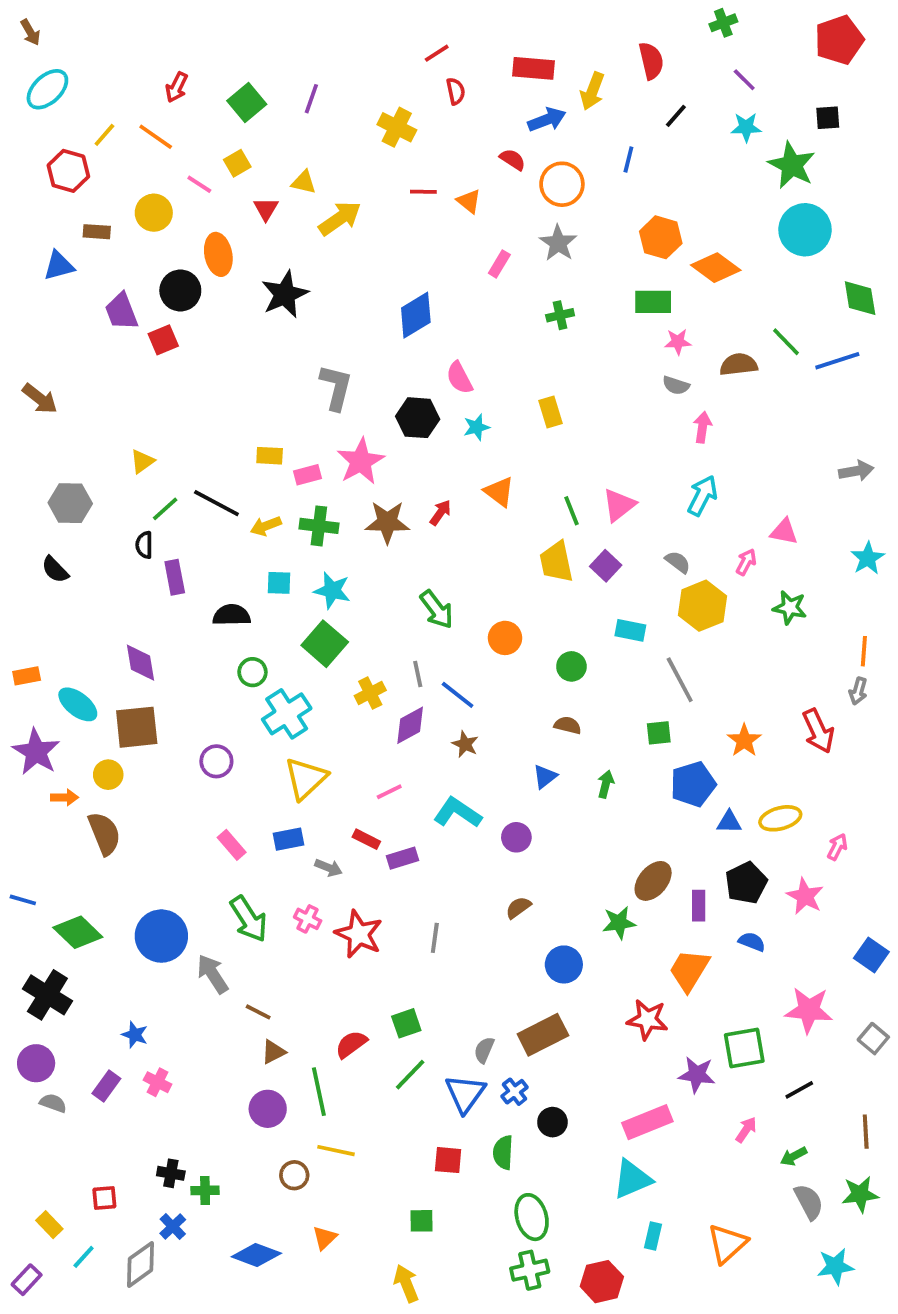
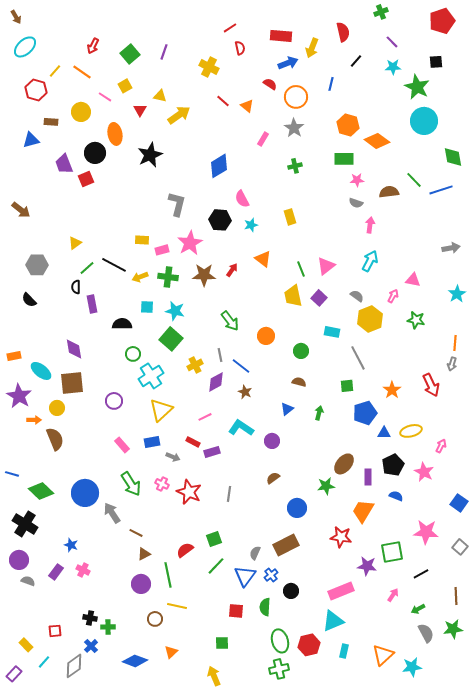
red line: (423, 192) -> (223, 101), turned 40
cyan star: (835, 1266) -> (412, 667), moved
red hexagon: (602, 1282) -> (309, 645), moved

